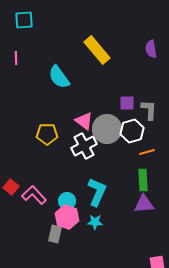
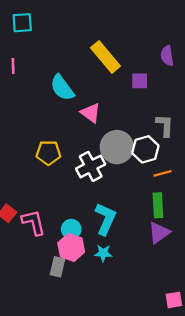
purple square: (127, 103) -> (140, 81), moved
pink triangle: (84, 121) -> (91, 113), moved
pink L-shape: (34, 195) -> (34, 222), turned 30
purple triangle: (144, 204) -> (159, 233), turned -30

